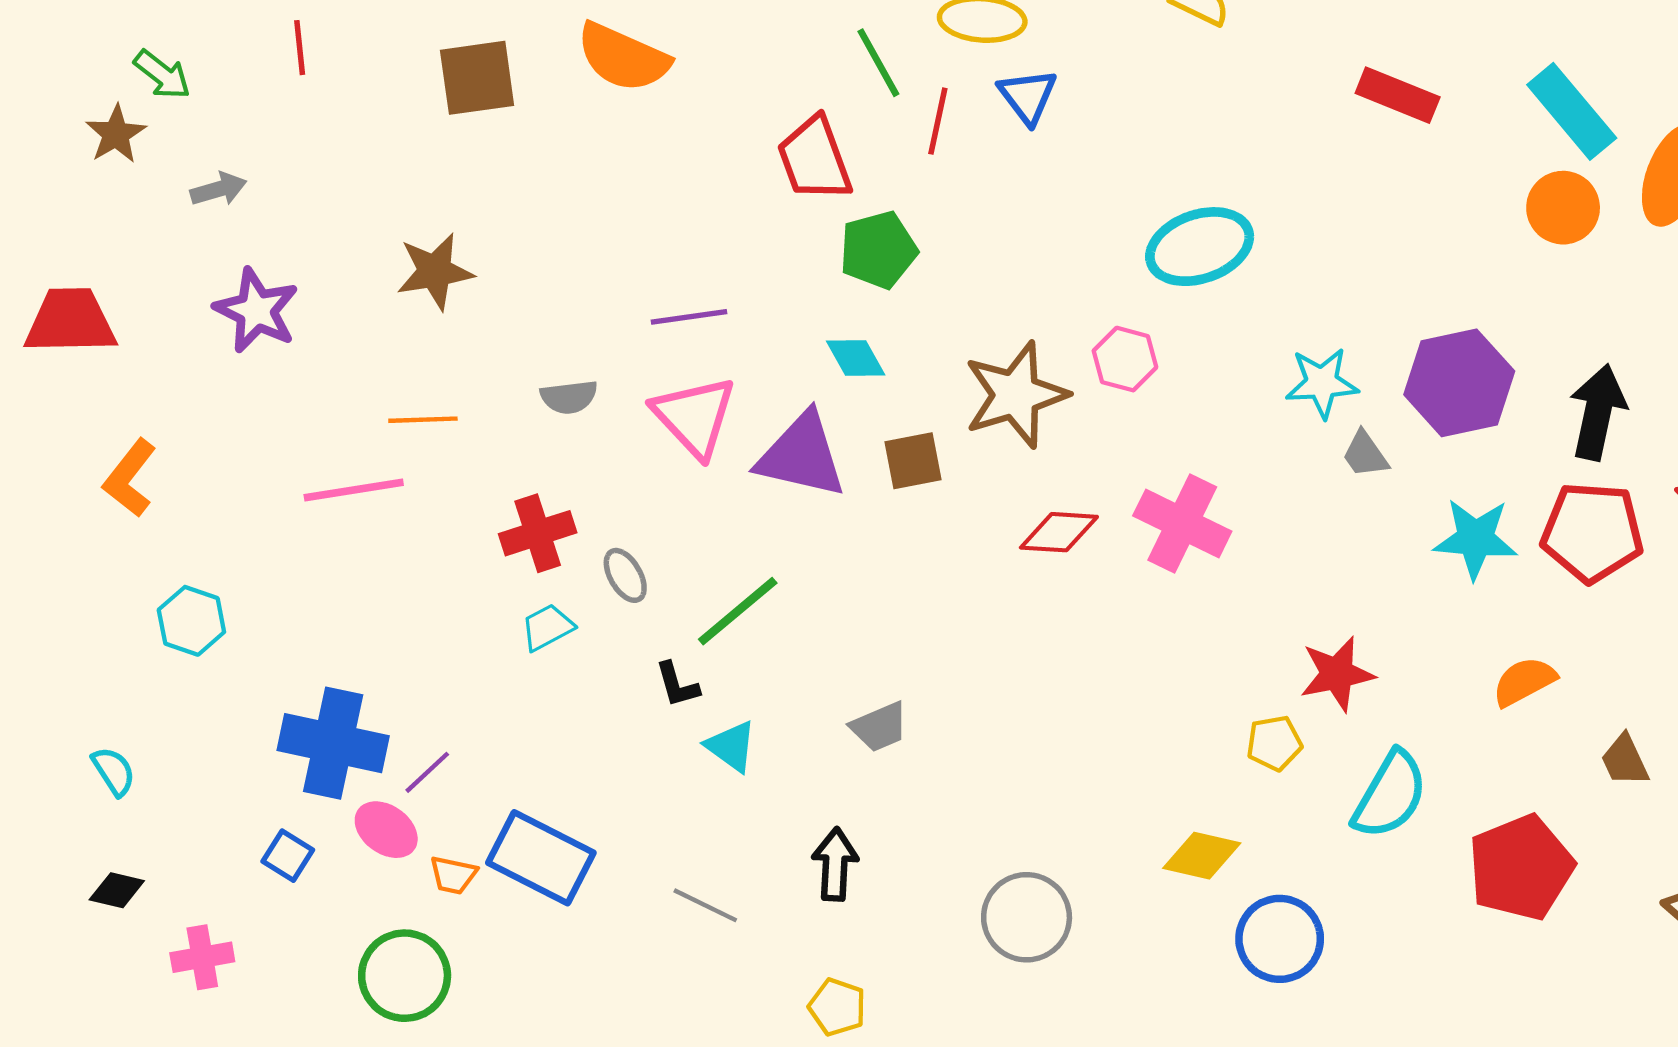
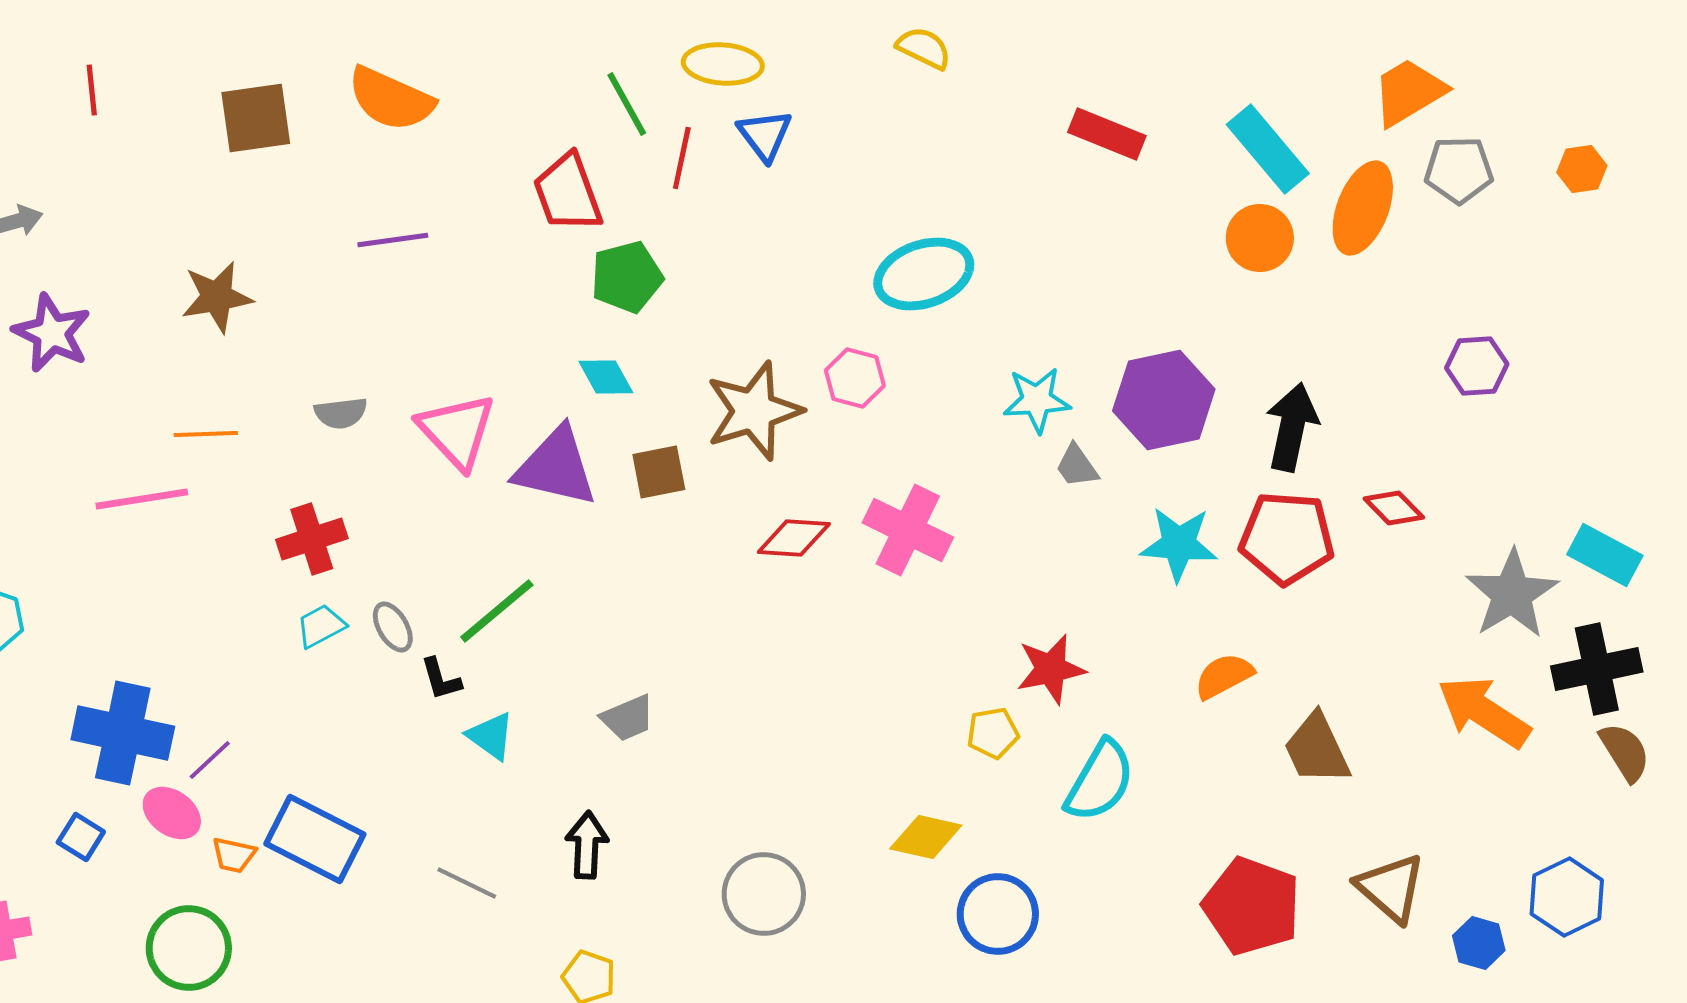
purple line: (689, 317) -> (393, 240), moved
gray ellipse: (625, 575) -> (393, 627), moved
brown trapezoid: (1625, 760) -> (1317, 749), size x1.5
red pentagon: (1521, 867) -> (1252, 906), moved, turned -30

